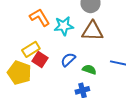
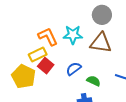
orange L-shape: (40, 17) -> (48, 37), moved

